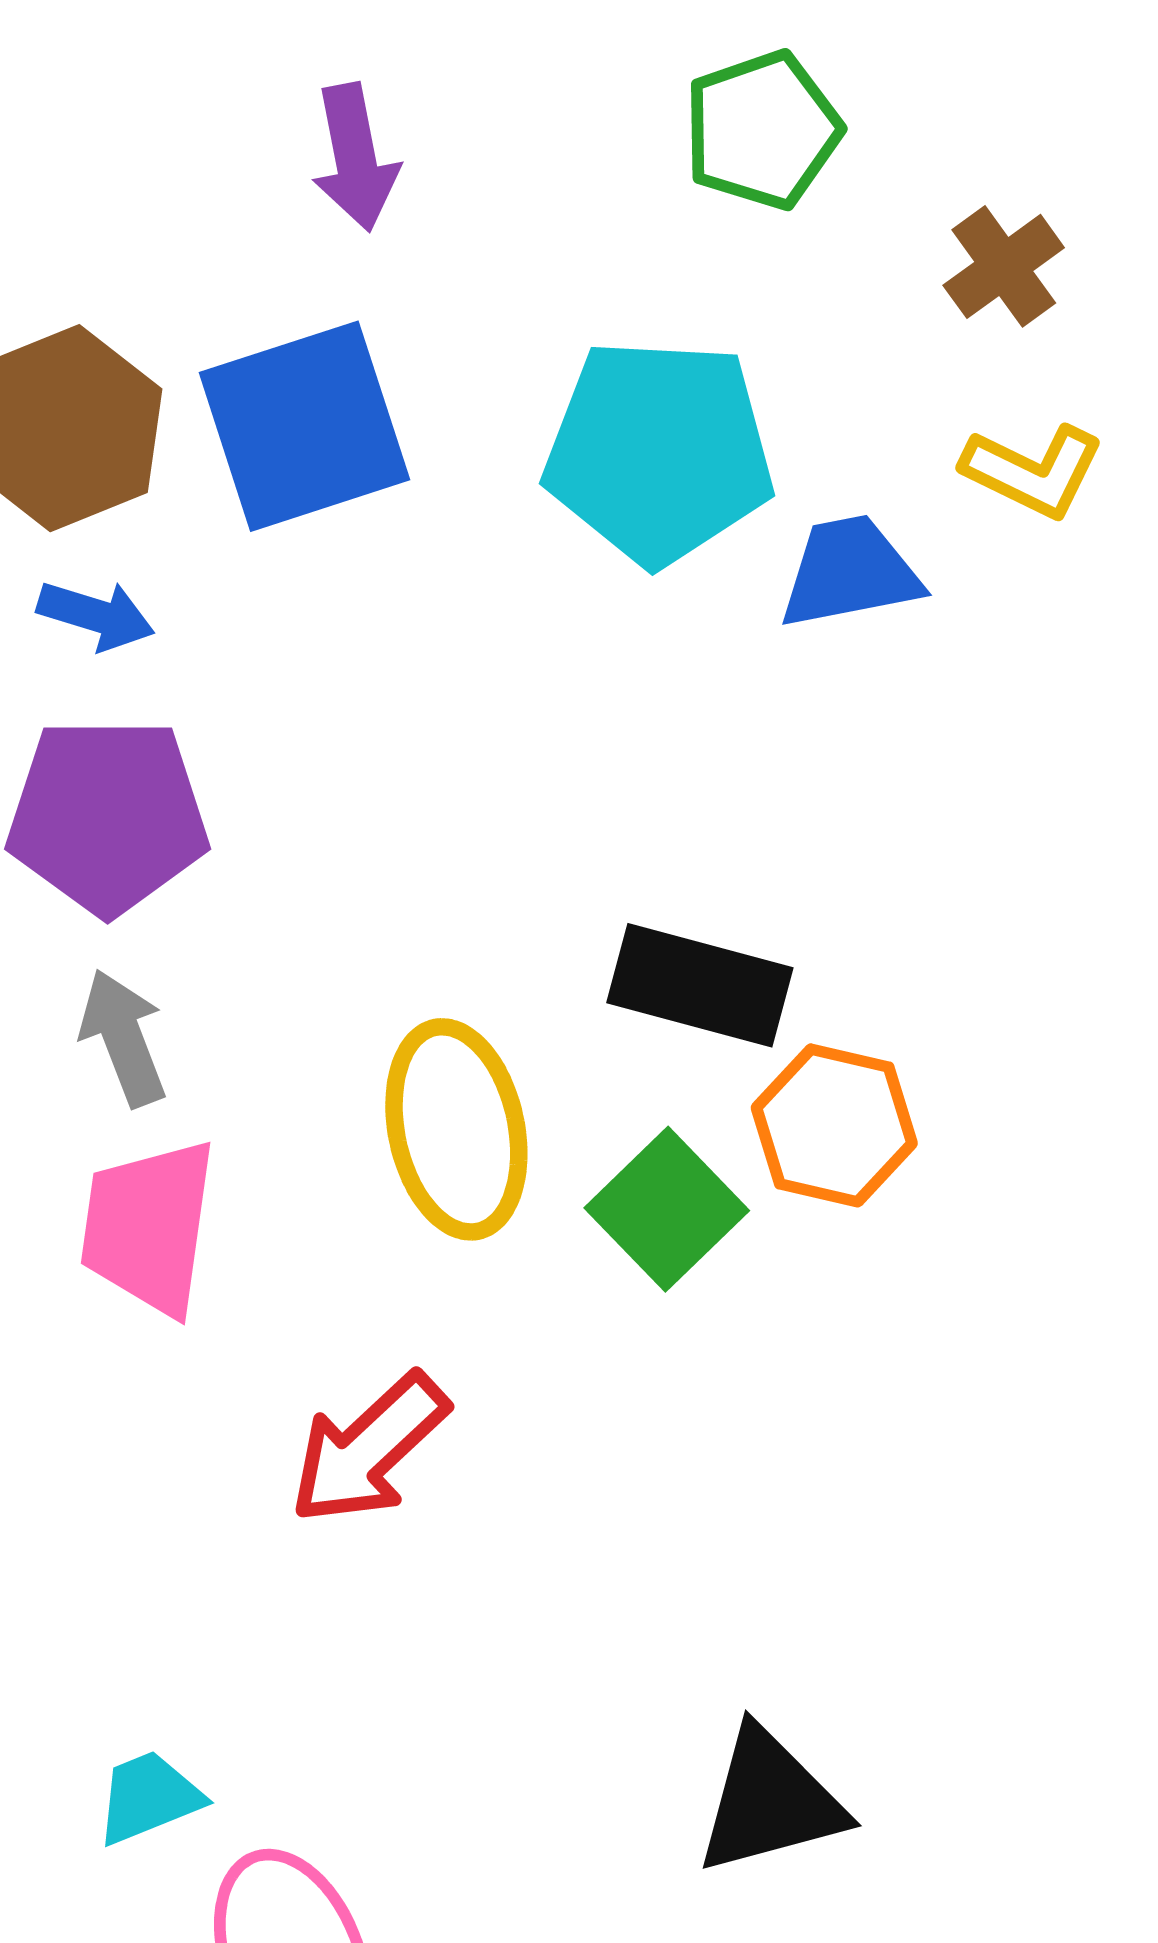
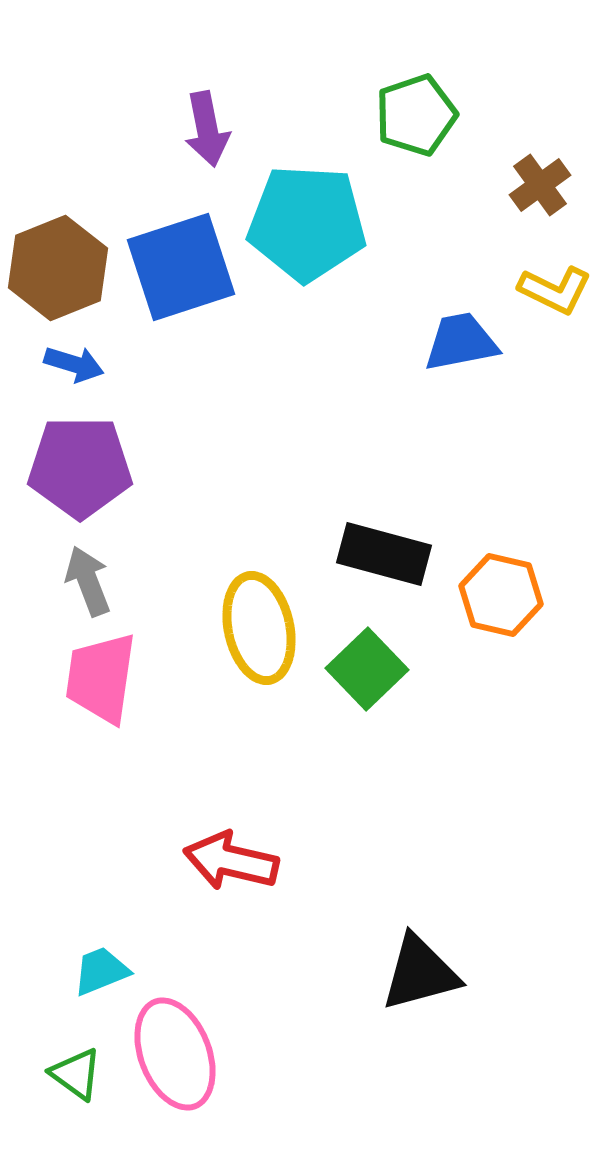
cyan pentagon: (659, 452) -> (307, 223), moved
orange hexagon: (834, 1125) -> (501, 595), moved
red arrow: (369, 1449) -> (231, 861), moved, turned 56

